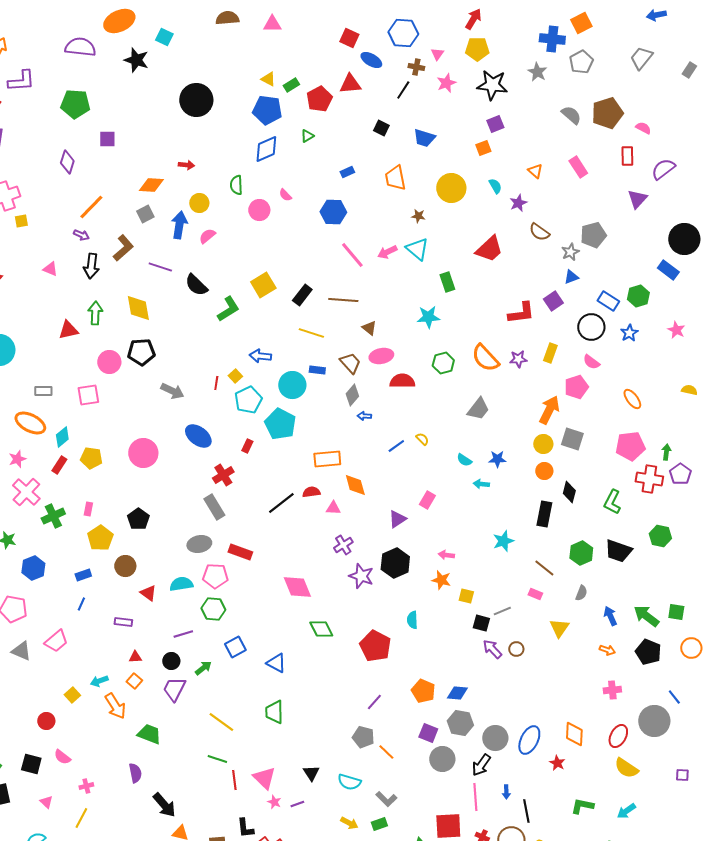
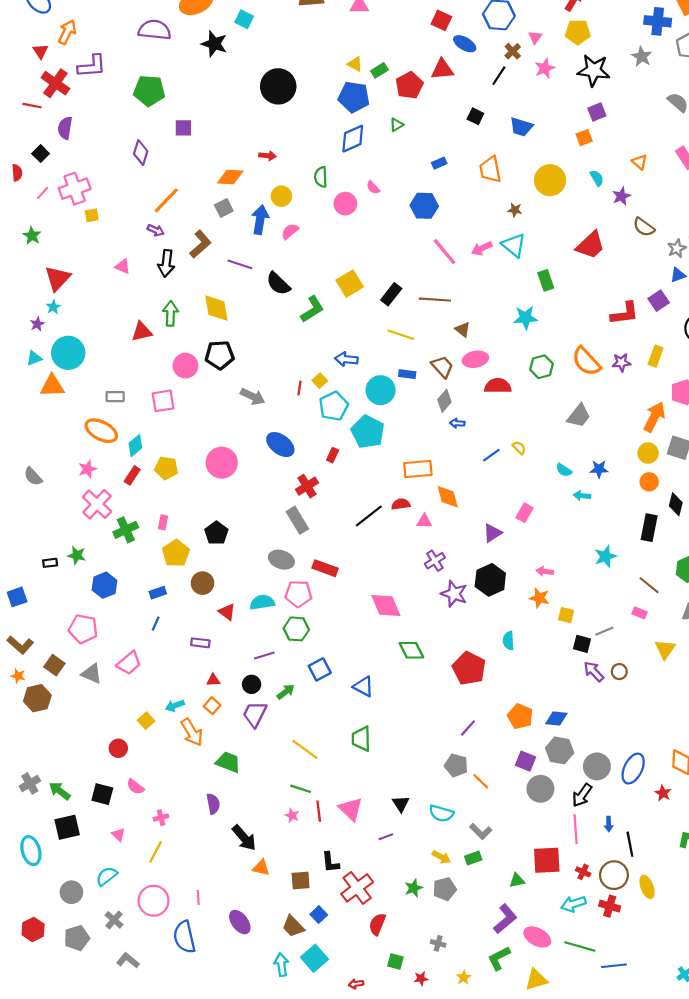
brown cross: (416, 67) -> (513, 51), turned 35
gray ellipse: (199, 544) -> (281, 560), turned 30
pink star: (274, 802) -> (292, 815), moved

